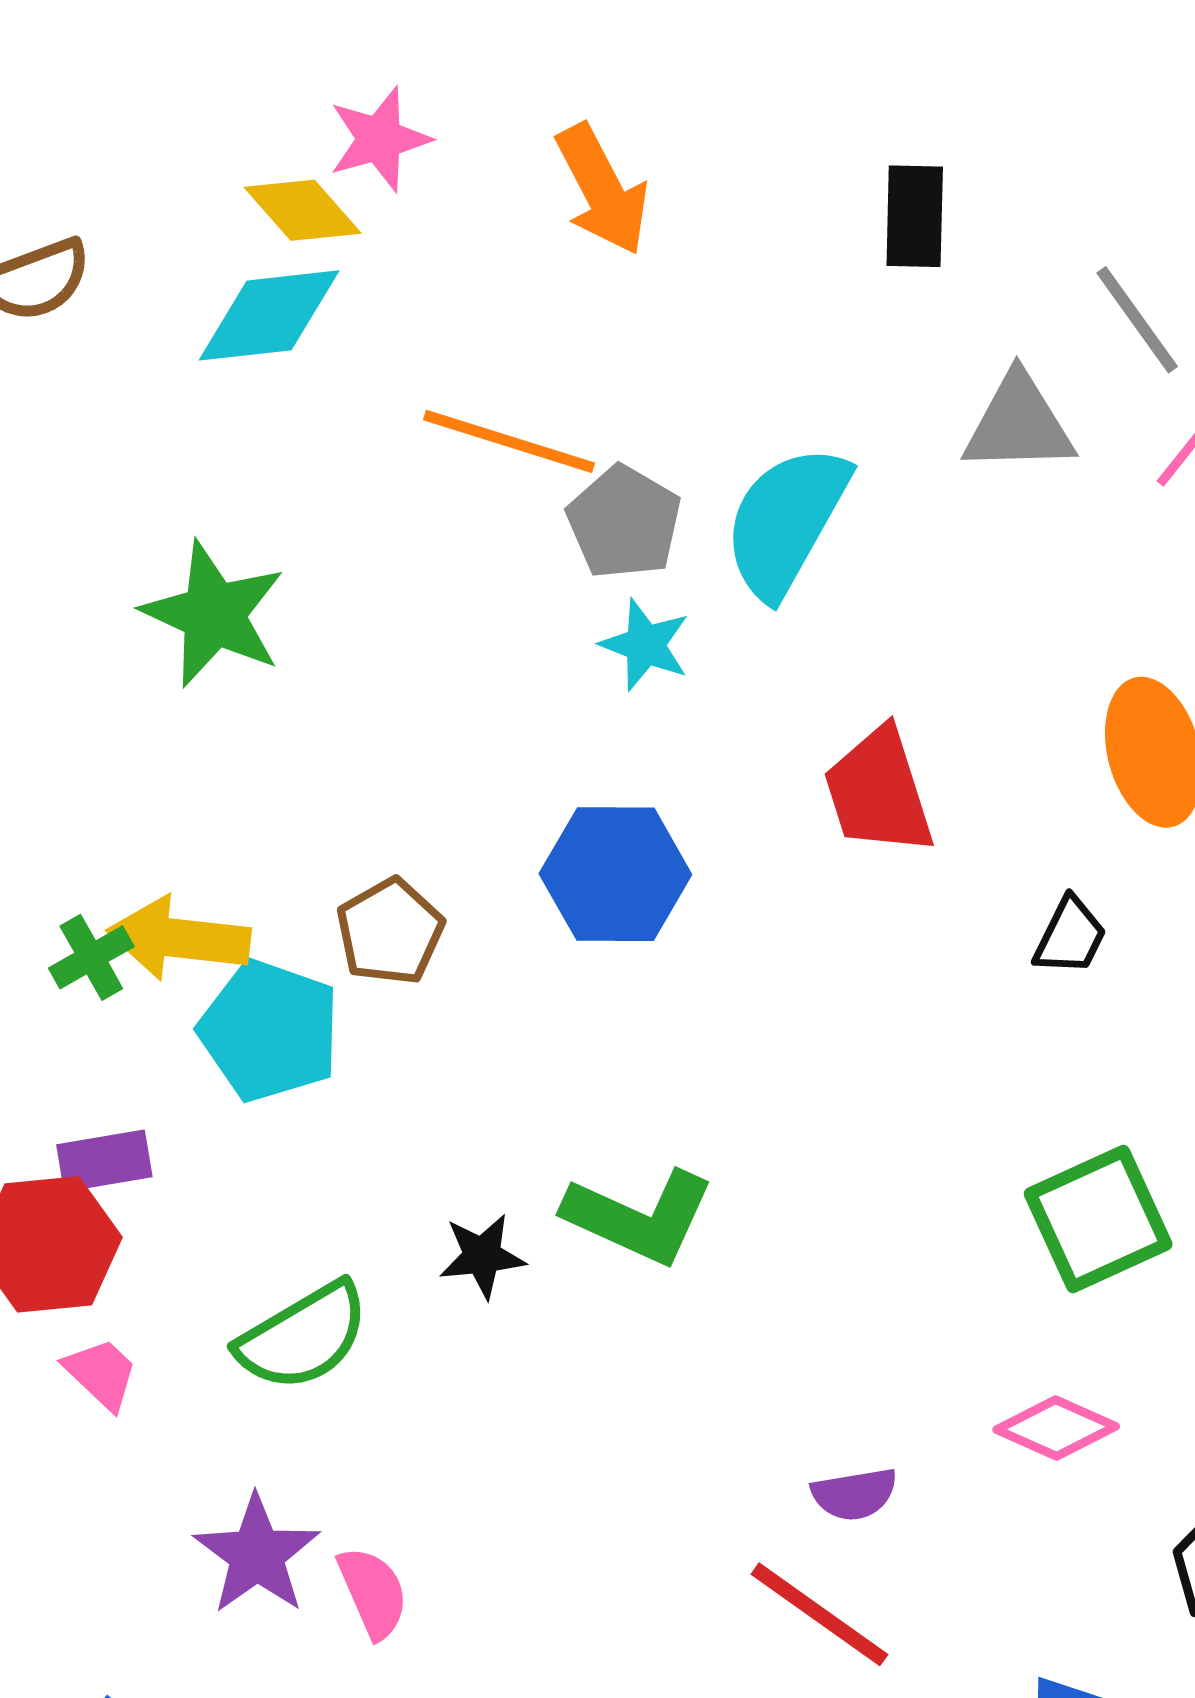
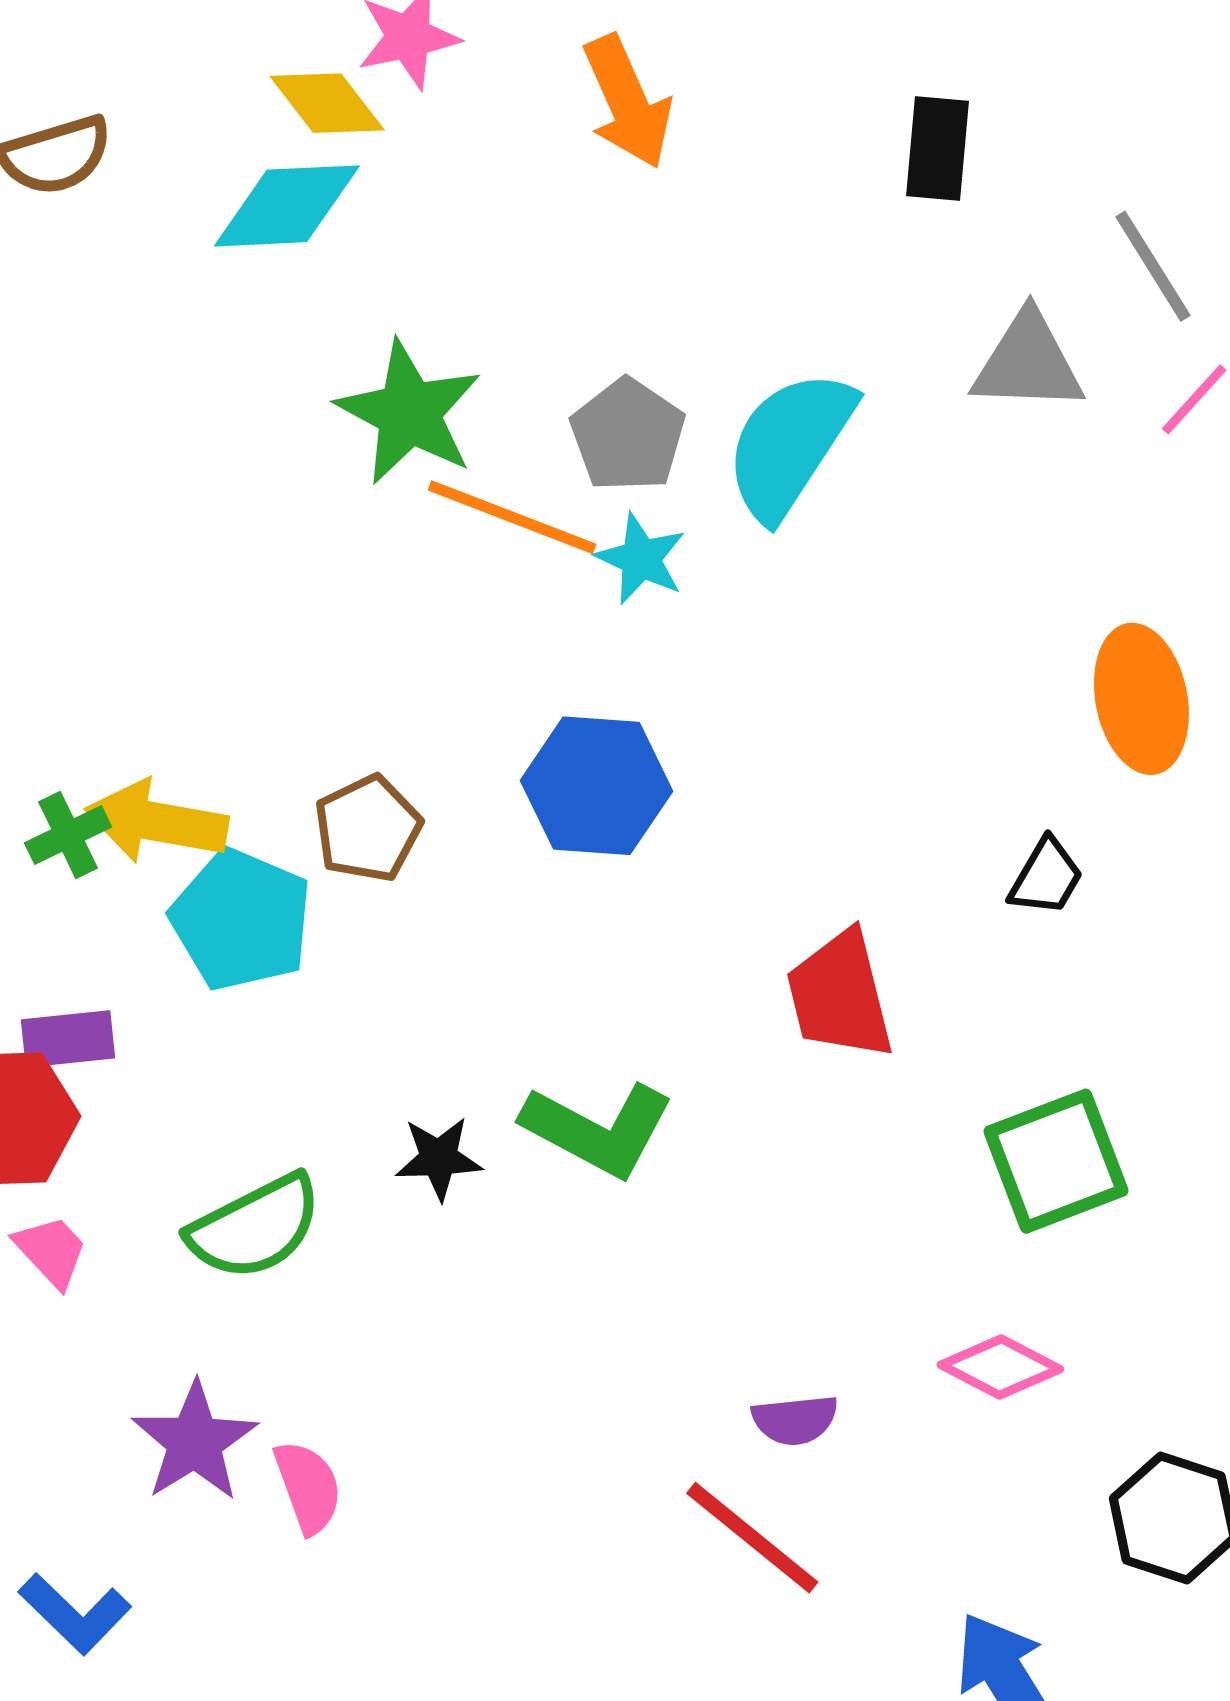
orange line: (509, 441) -> (512, 517), moved
green star: (214, 614) -> (409, 413), moved
red trapezoid: (879, 792) -> (840, 995), moved

